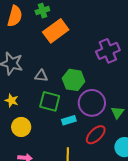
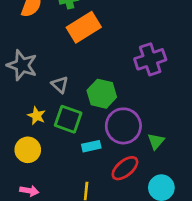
gray triangle: (41, 76) -> (60, 85), turned 32
yellow star: (12, 100) -> (37, 116), moved

